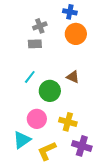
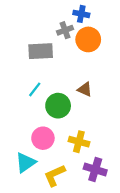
gray cross: (40, 26) -> (65, 30), moved
gray rectangle: (35, 44) -> (41, 51), size x1.5

